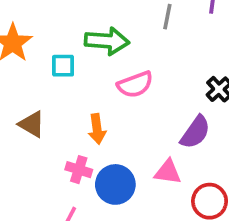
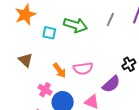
pink semicircle: (135, 84) -> (83, 68), moved
orange arrow: (97, 129) -> (60, 70), turned -42

